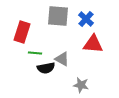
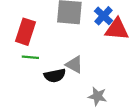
red triangle: (93, 44) -> (117, 29), moved
green line: (35, 53) -> (30, 57), moved

